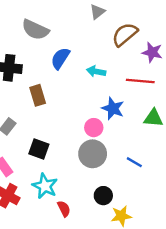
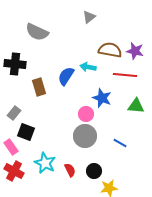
brown semicircle: (125, 34) -> (110, 50), moved, turned 50
blue semicircle: (60, 58) -> (66, 76), moved
black square: (39, 149) -> (26, 132), moved
red semicircle: (64, 209) -> (70, 170), moved

